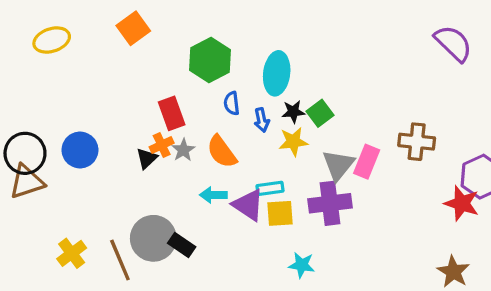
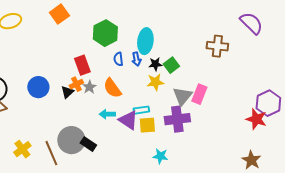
blue arrow: (262, 120) -> (136, 59), moved
brown cross: (417, 142) -> (217, 46), moved
blue circle: (80, 150) -> (38, 87), moved

